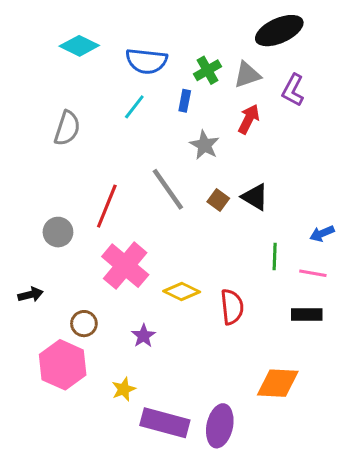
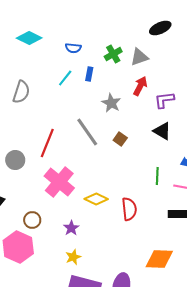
black ellipse: (279, 31) -> (160, 28), size x0.7
blue semicircle: (147, 61) -> (73, 48), size x0.6
purple L-shape: (293, 90) -> (164, 100), moved, turned 55
blue rectangle: (185, 101) -> (89, 74), moved
black triangle: (255, 197) -> (162, 131), moved
yellow star: (124, 389) -> (73, 257), moved

